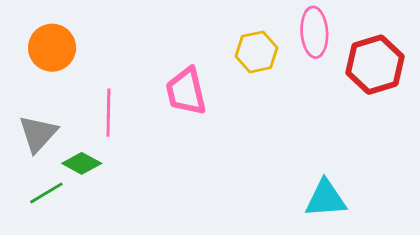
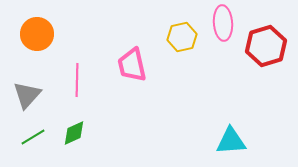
green diamond: (82, 163) -> (74, 133), moved, turned -52

